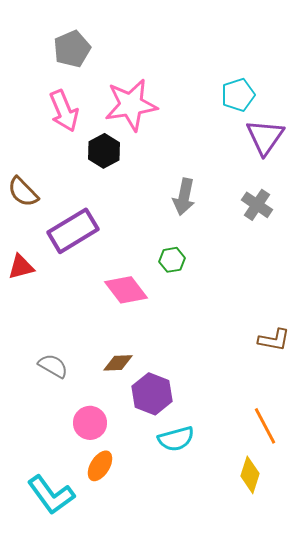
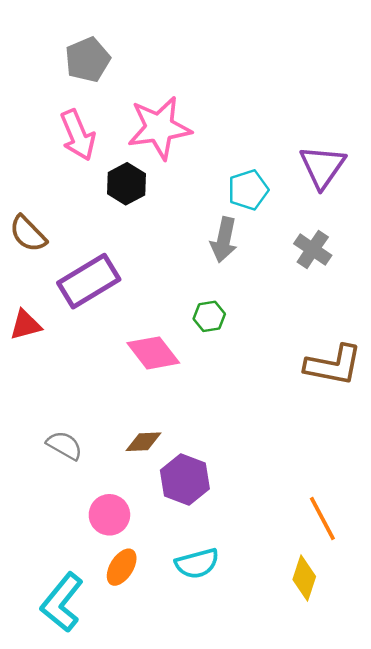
cyan pentagon: (238, 95) -> (248, 190), moved
brown L-shape: (274, 340) -> (333, 365), moved, size x1.5
cyan semicircle: (176, 439) -> (197, 563), moved
cyan L-shape: (51, 495) -> (62, 602), turned 75

